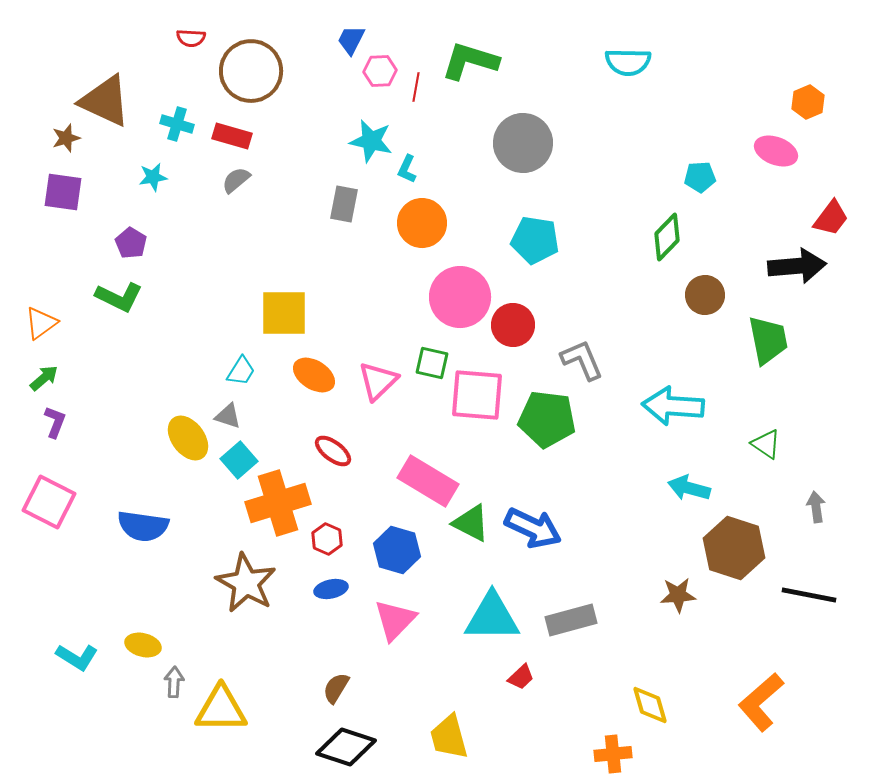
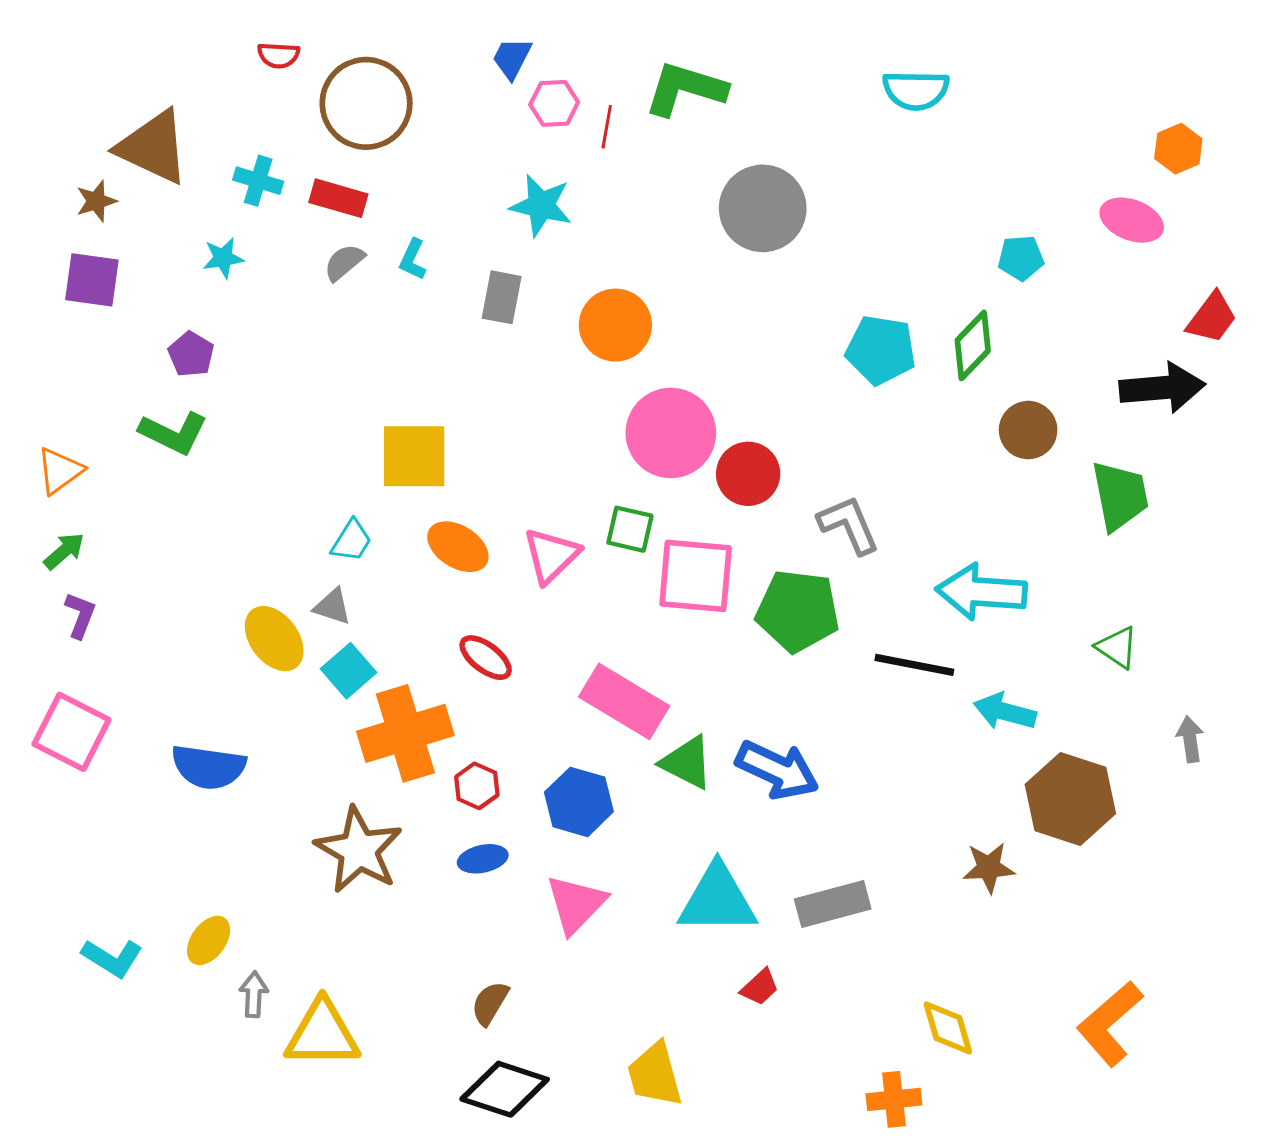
cyan L-shape: (407, 169) -> (413, 259), moved
cyan pentagon: (535, 240) -> (881, 350), moved
black line: (809, 595) -> (914, 665), moved
yellow ellipse: (143, 645) -> (209, 940), turned -68

